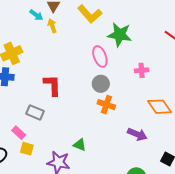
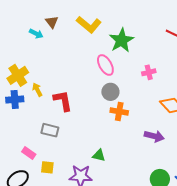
yellow arrow: (52, 26) -> (37, 90), moved
green star: (120, 35) -> (122, 40), turned -30
pink rectangle: (19, 133) -> (29, 153), moved

